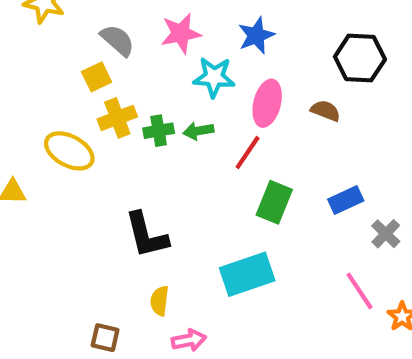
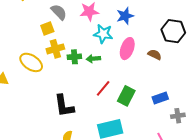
red line: (248, 152) -> (103, 88), moved
gray cross: (386, 234) -> (178, 116), turned 32

